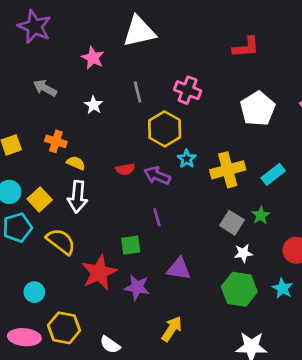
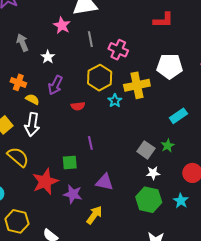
pink star: (93, 58) -> (62, 25), moved
gray arrow: (45, 88) -> (22, 43), moved, turned 36
gray line: (138, 92) -> (90, 39), moved
white pentagon: (258, 109) -> (170, 66), turned 30
red semicircle: (125, 169) -> (78, 106), moved
yellow cross: (228, 170) -> (137, 85), moved
purple arrow: (157, 176) -> (55, 85), moved, turned -90
yellow arrow: (172, 329) -> (94, 215), moved

